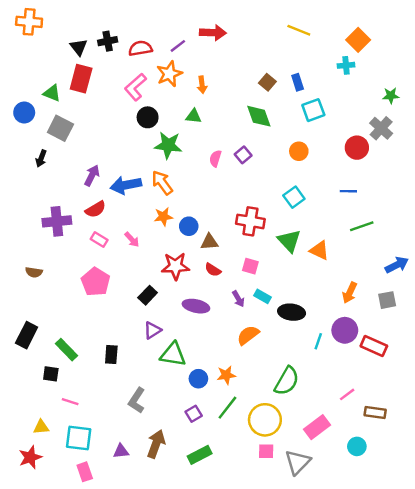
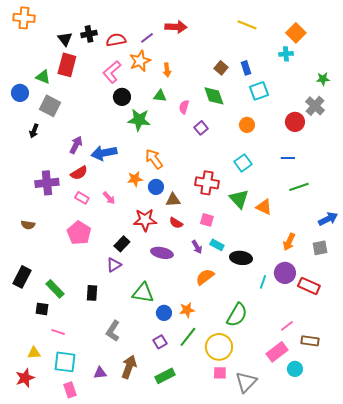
pink semicircle: (215, 158) -> (184, 107), moved
orange arrow: (162, 183) -> (154, 159), moved
purple triangle: (152, 330) -> (114, 265), moved
pink rectangle: (317, 427) -> (277, 352), moved

